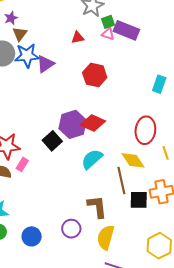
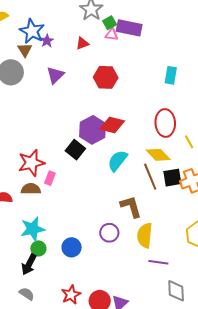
purple star: (11, 18) -> (47, 41), moved
blue star: (27, 56) -> (32, 31), moved, turned -30
black square: (139, 200) -> (172, 178), moved

